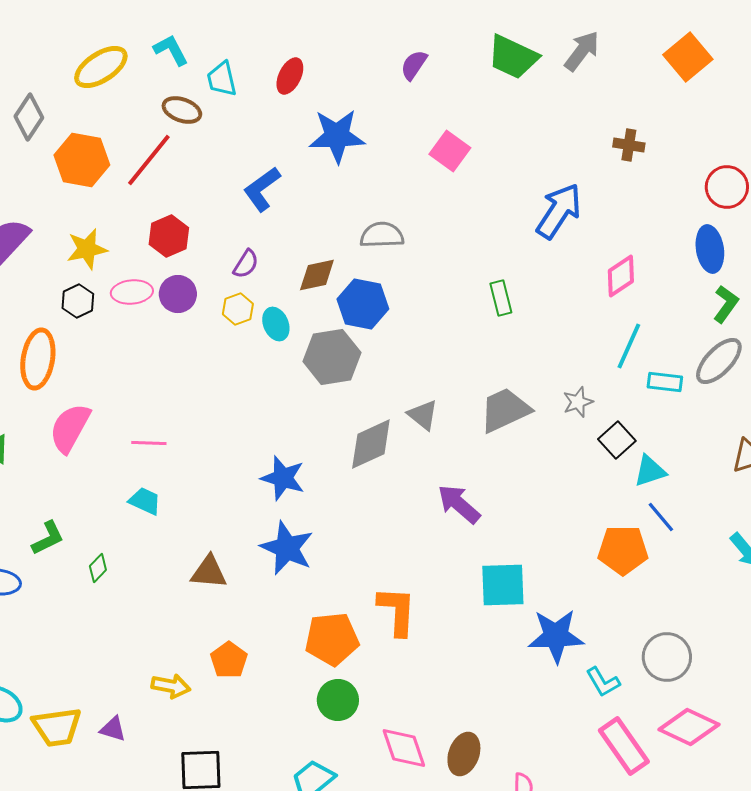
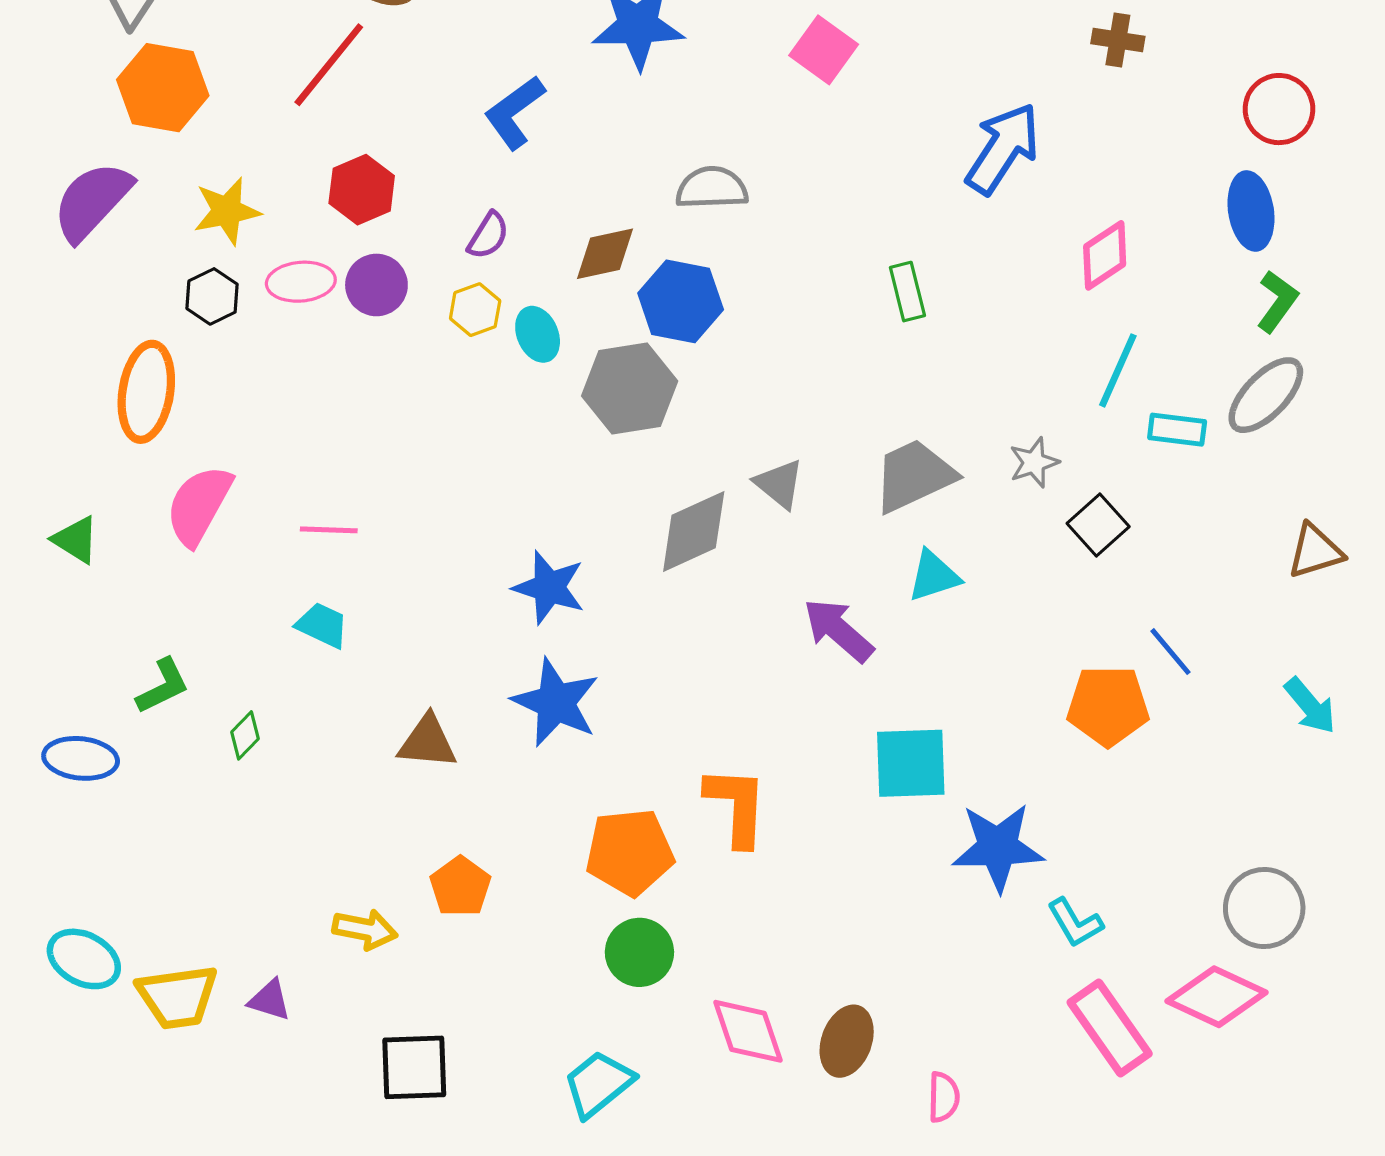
orange hexagon: (82, 160) -> (163, 88), moved
cyan triangle: (650, 471) -> (934, 576), moved
gray circle: (667, 657) -> (1264, 908), moved

